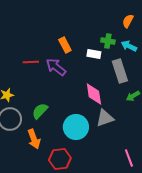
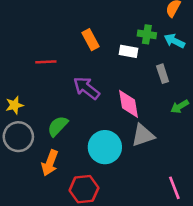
purple arrow: (56, 67) -> (87, 88), moved
gray rectangle: (120, 71) -> (163, 74), size x0.6
orange arrow: (34, 139) -> (50, 163), turned 42

